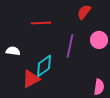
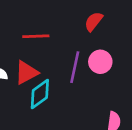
pink circle: (99, 40) -> (100, 62), moved
red triangle: (31, 79) -> (26, 73), moved

